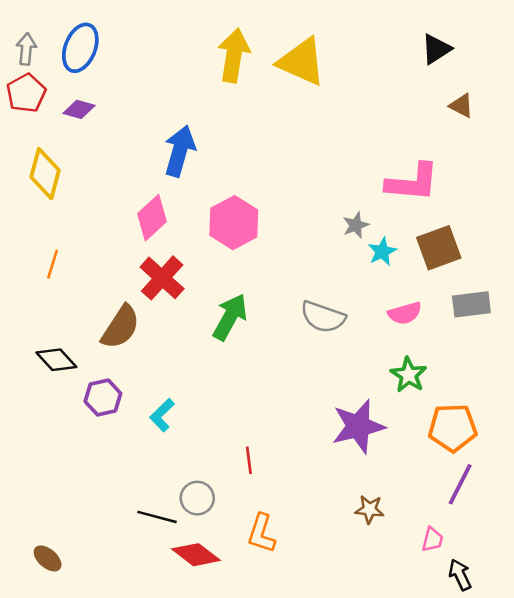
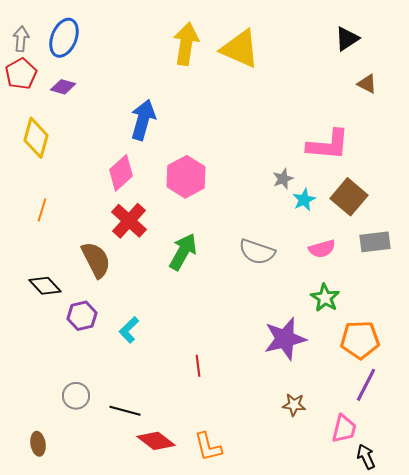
brown square: (439, 248) -> (349, 197), turned -30
brown semicircle: (121, 327) -> (96, 260), turned -60
gray circle: (197, 498) -> (76, 396), moved
orange L-shape: (261, 533) -> (208, 447), moved, turned -32
pink trapezoid: (432, 540) -> (344, 429), size x1.4
brown ellipse: (48, 558) -> (38, 444), turned 40

